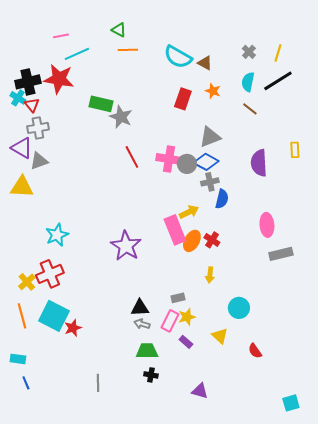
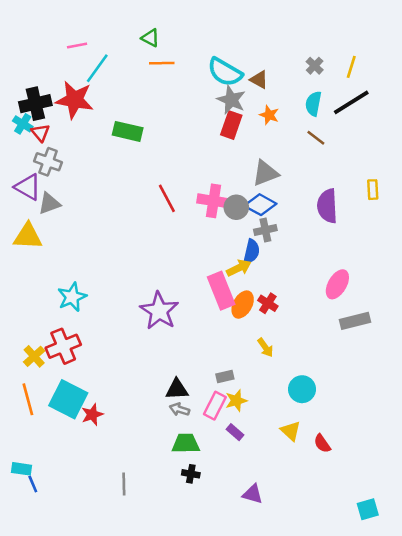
cyan line: (77, 54) -> (97, 68), turned -30
gray star: (121, 117) -> (231, 100), moved
gray cross: (38, 128) -> (48, 162), turned 30
blue semicircle: (222, 199) -> (251, 251), moved
pink ellipse: (267, 225) -> (337, 284), turned 35
yellow arrow: (210, 275) -> (265, 347), turned -42
yellow triangle: (220, 336) -> (291, 431), moved
cyan rectangle: (18, 359) -> (21, 469), moved

